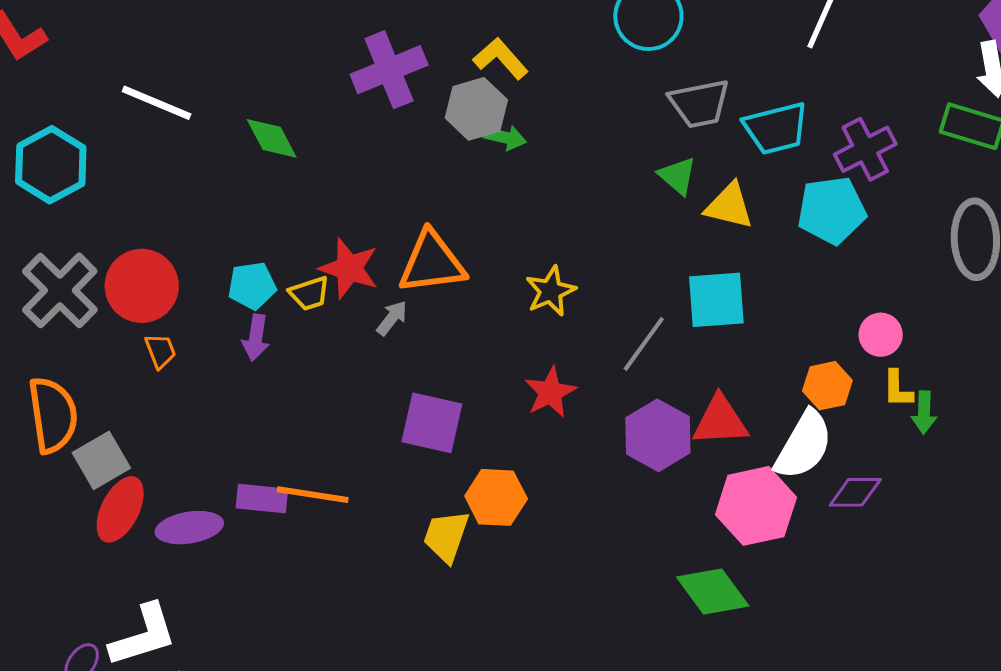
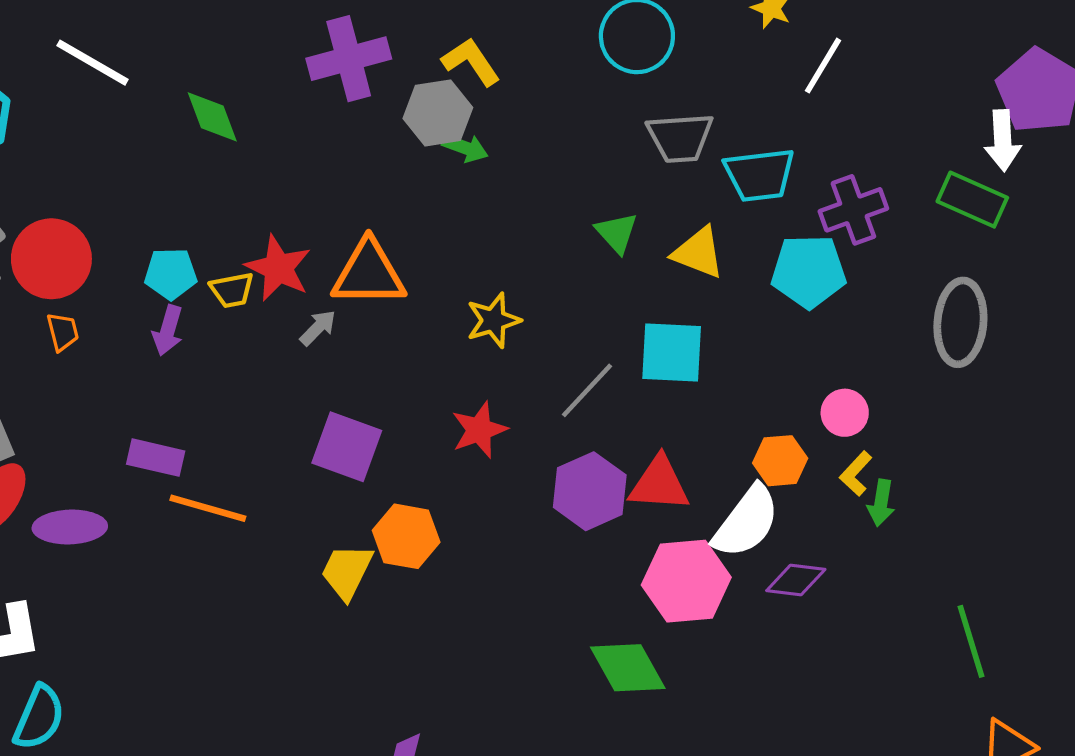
green triangle: (677, 176) -> (617, 233), moved
yellow L-shape: (898, 389) -> (856, 474), turned 36
purple rectangle: (262, 498) -> (156, 458), moved

